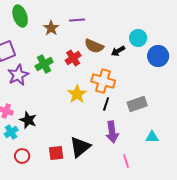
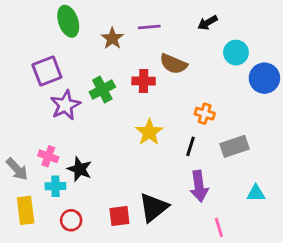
black arrow: (118, 51) -> (208, 23), moved
red cross: (73, 58) -> (144, 81), turned 35
orange cross: (103, 81) -> (205, 114), moved, size x0.6
cyan cross: (11, 132) -> (55, 186), turned 32

